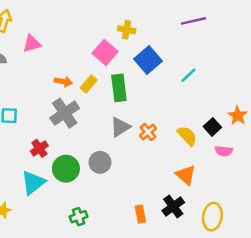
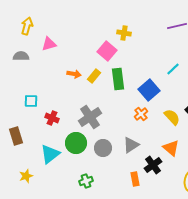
blue square: (148, 60) -> (149, 90), moved
gray cross: (65, 113) -> (90, 117), moved
gray triangle: (120, 127) -> (131, 145), moved
red cross: (39, 148) -> (52, 118), moved, turned -32
gray circle: (100, 162) -> (103, 148), moved
black cross: (173, 207) -> (153, 165), moved

